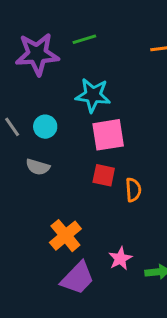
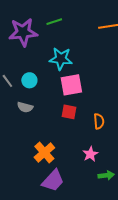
orange semicircle: (133, 190) -> (99, 121), moved
pink star: (120, 259) -> (90, 154), moved

